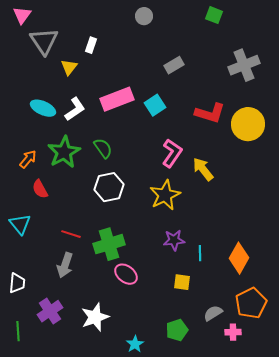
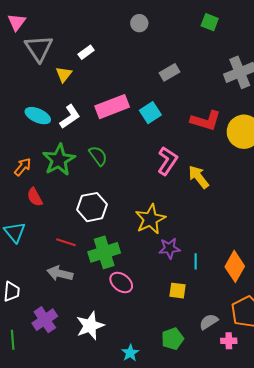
white rectangle: (91, 45) -> (86, 52), turned 35
white hexagon: (109, 187) -> (92, 207), moved
yellow star: (165, 195) -> (150, 219), moved
gray arrow: (65, 265) -> (60, 273), turned 85

